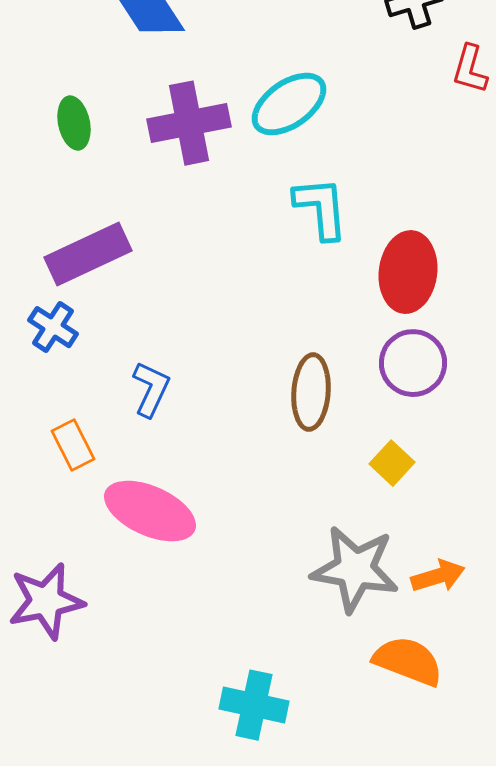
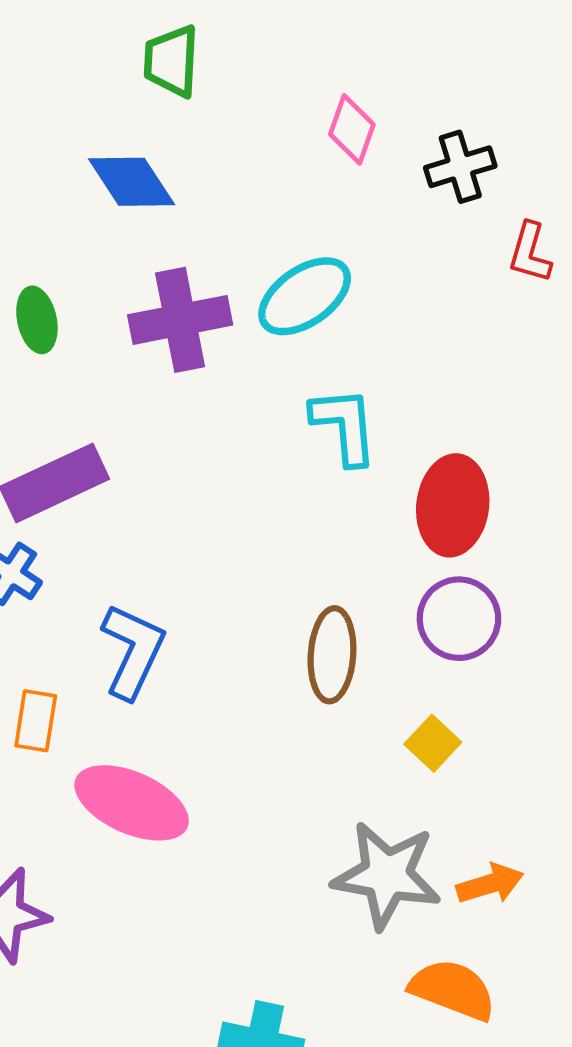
blue L-shape: (151, 389) -> (133, 651), size x1.4
orange rectangle: (73, 445) -> (36, 721), turned 36

